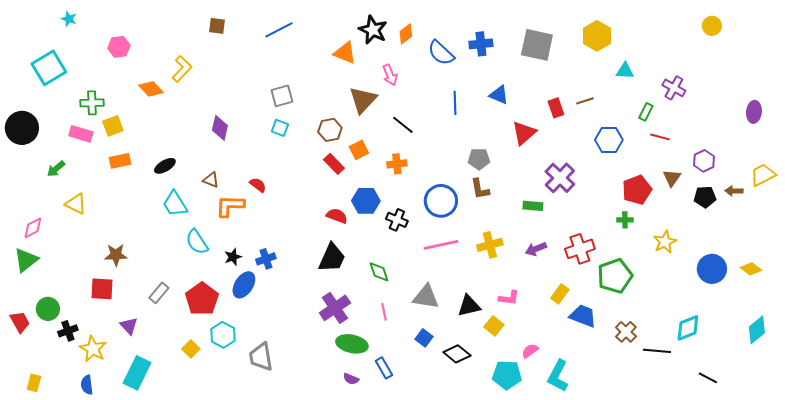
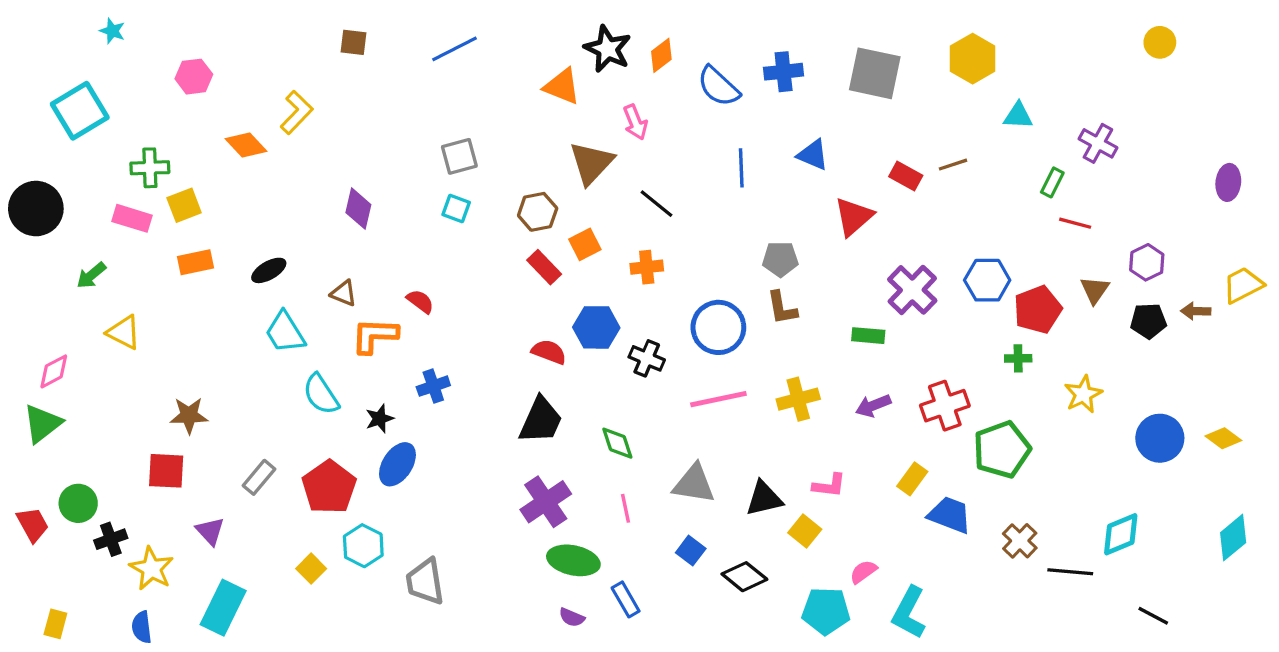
red rectangle: (556, 108) -> (906, 176), turned -42
blue hexagon: (609, 140) -> (987, 280), moved
blue cross: (266, 259) -> (433, 386), moved

